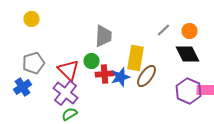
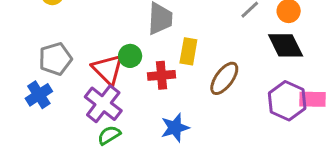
yellow rectangle: (136, 58) -> (188, 51), moved, size x0.7
green circle: (92, 61) -> (130, 56), moved
blue star: (120, 77) -> (175, 128), moved

